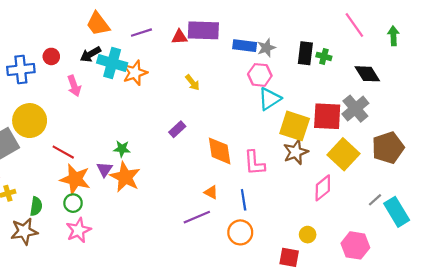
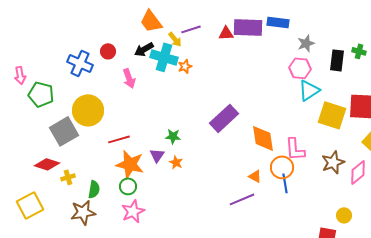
blue rectangle: (245, 46) -> (278, 22), moved
black rectangle: (305, 53) -> (337, 60), moved
blue cross: (21, 70) -> (80, 63), turned 30
orange star: (135, 73) -> (185, 66), size x0.6
yellow arrow: (192, 83) -> (175, 39), moved
purple rectangle: (177, 129) -> (224, 118), size x1.8
red line: (63, 152) -> (119, 139), turned -45
brown star: (296, 152) -> (333, 162), moved
orange star: (125, 177) -> (176, 162), size x0.5
orange circle: (240, 232) -> (282, 167), moved

